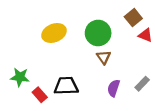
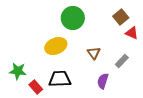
yellow ellipse: (54, 33) -> (56, 46), moved
green circle: (98, 33) -> (73, 18), moved
gray rectangle: (142, 84) -> (122, 61), moved

